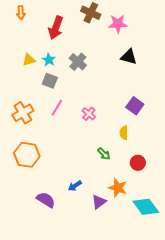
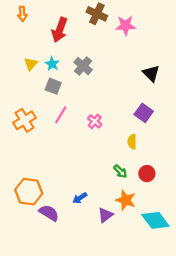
black triangle: (129, 57) -> (151, 73), moved, turned 30
yellow triangle: (29, 60) -> (31, 64), turned -32
green arrow: (104, 154) -> (120, 171), moved
orange hexagon: (27, 155) -> (29, 192), moved

